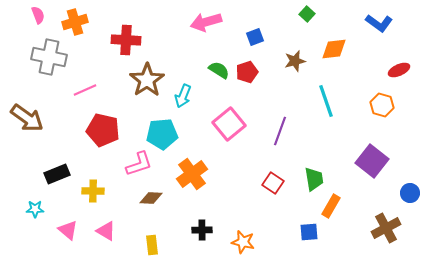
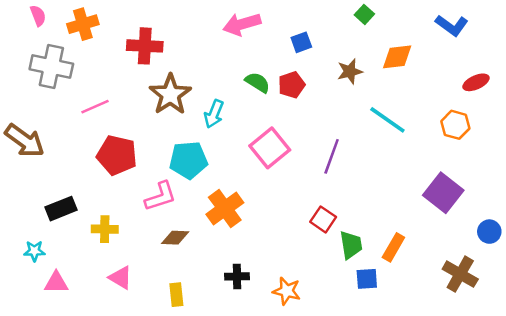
cyan line: (326, 101) -> (387, 120), turned -36
green trapezoid: (314, 179) -> (351, 245), moved
brown cross: (386, 228) -> (460, 274), turned -32
pink triangle: (68, 230) -> (56, 283), moved, turned -40

